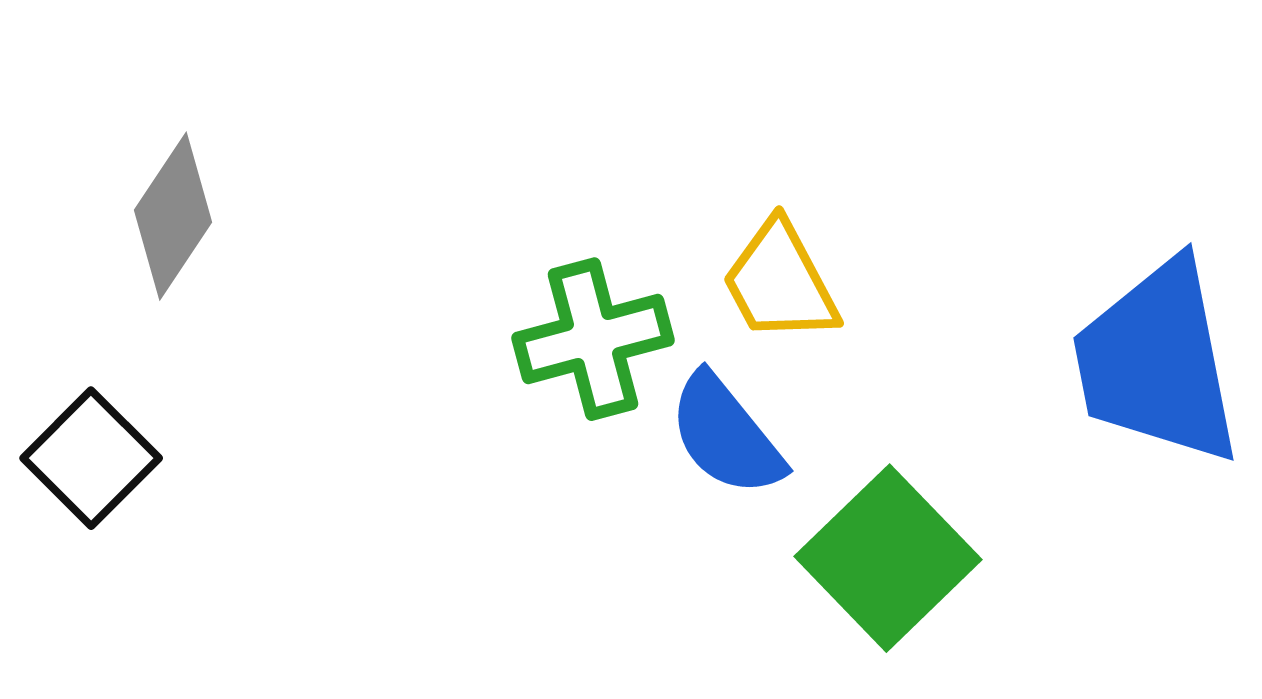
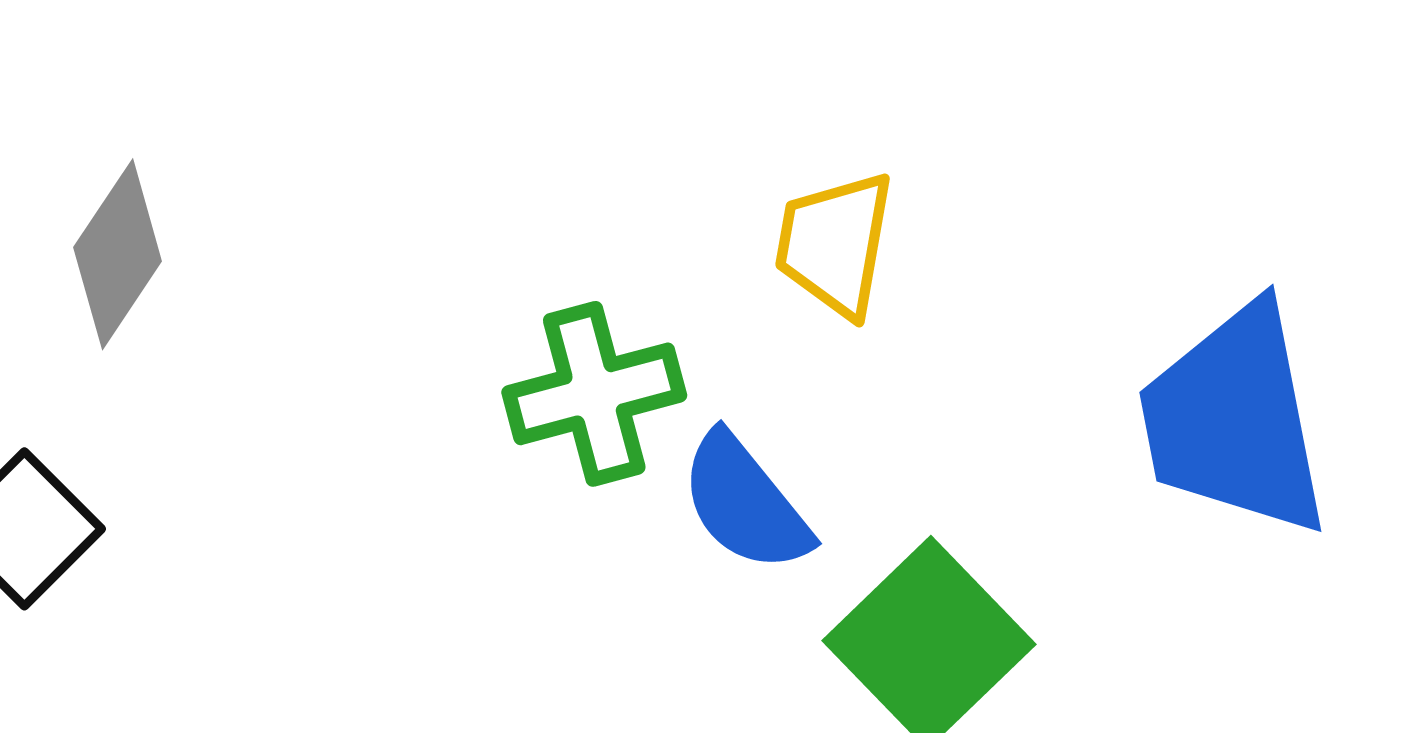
yellow trapezoid: (780, 282) -> (835, 244), moved, turned 38

